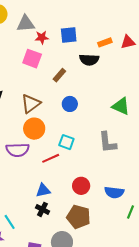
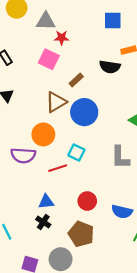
blue square: (69, 35) -> (113, 21), moved
brown triangle: (31, 104) -> (56, 102), moved
blue circle: (70, 104) -> (84, 112), size x1.6

